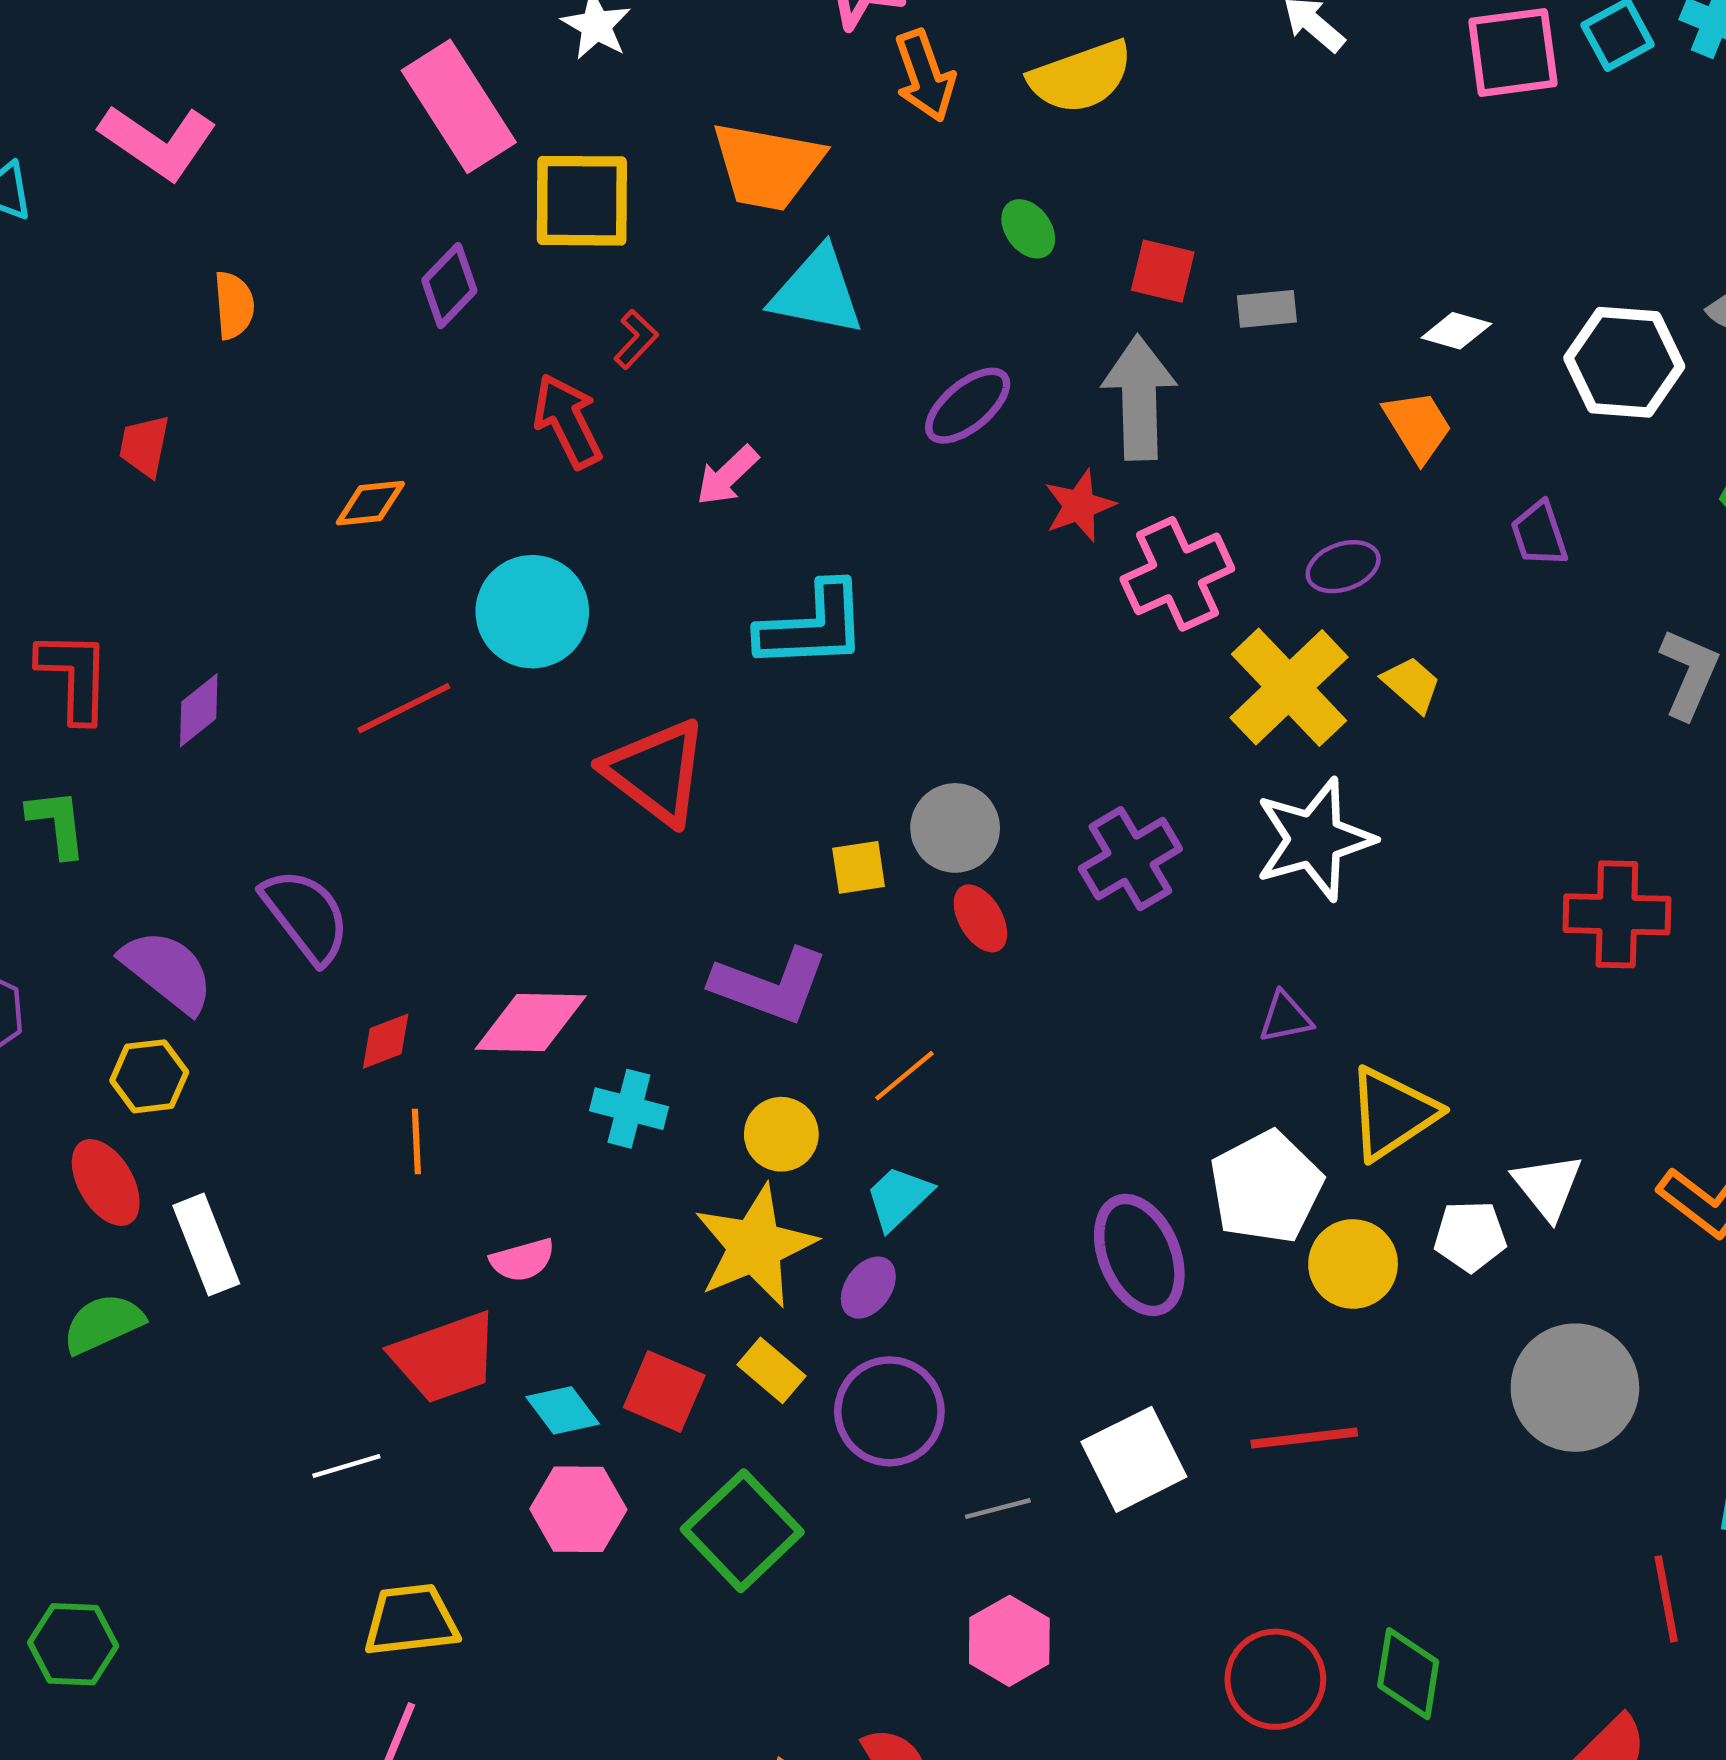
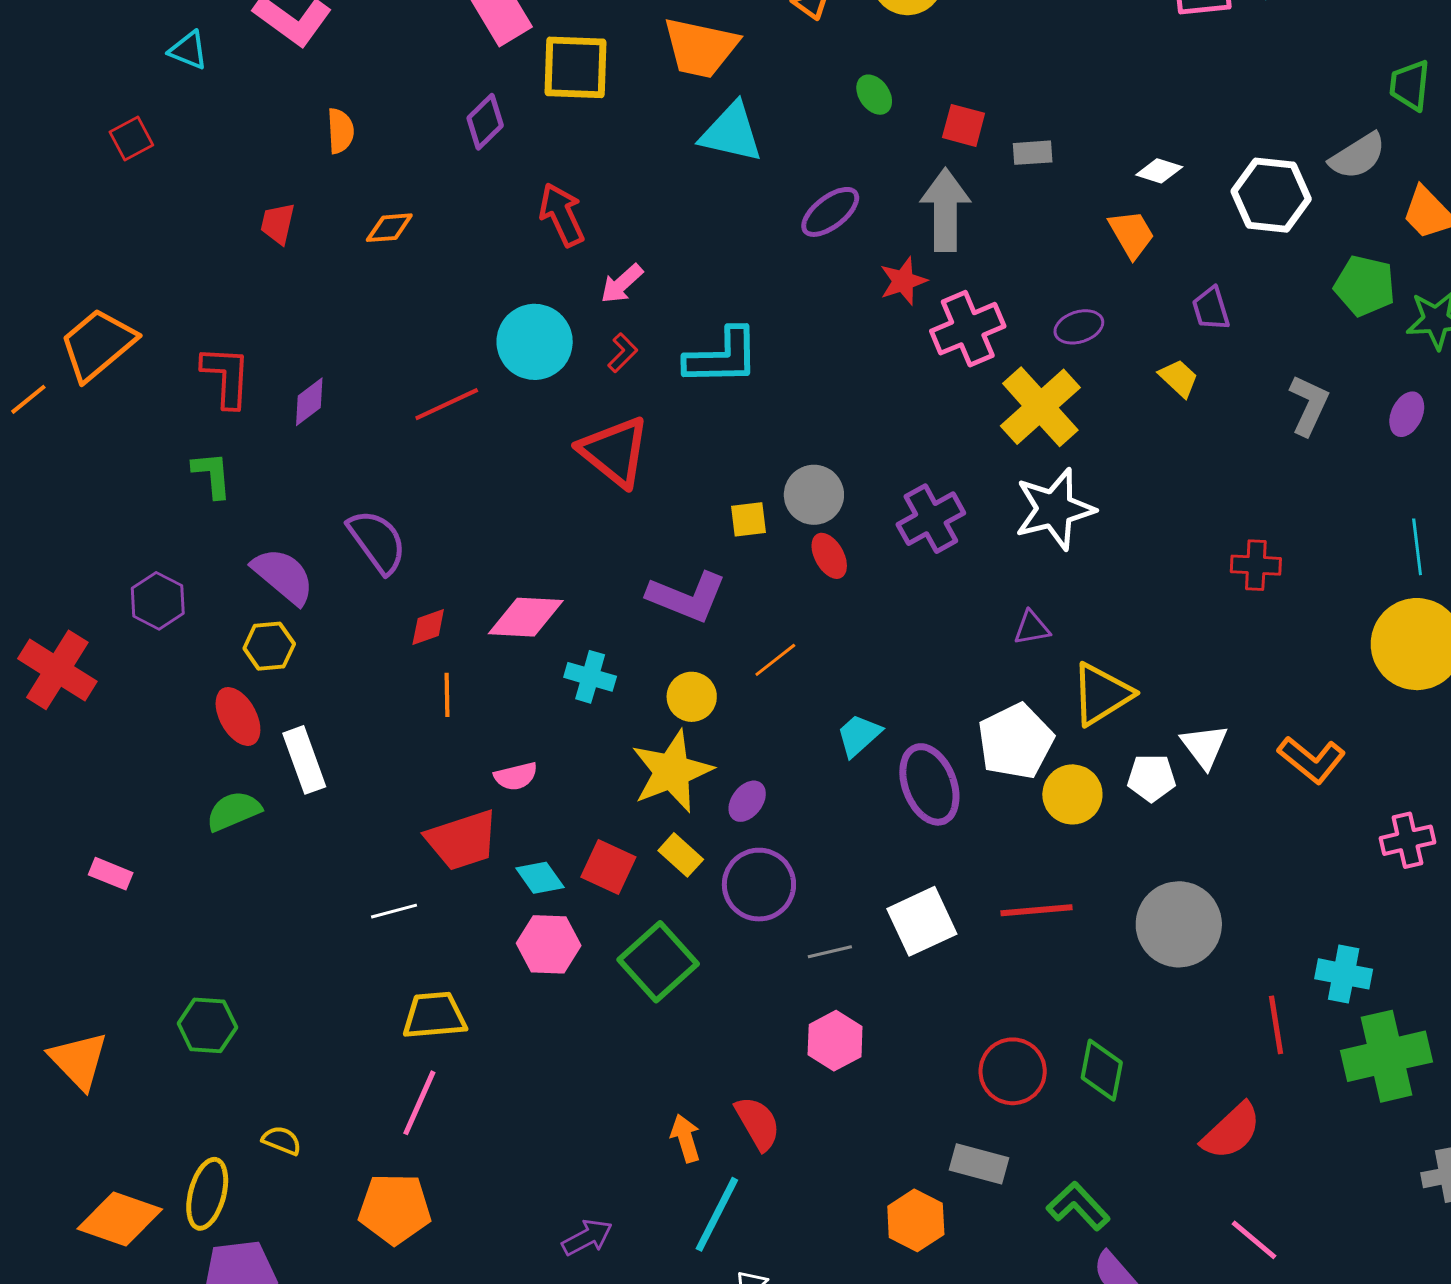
red L-shape: (636, 339) -> (623, 353), moved
pink arrow: (727, 476) -> (622, 284), moved
orange diamond: (370, 503) -> (389, 228), moved
yellow trapezoid: (1412, 684) -> (1179, 378), moved
red cross: (1617, 914) -> (1256, 565), size x0.7
cyan trapezoid: (898, 1198) -> (859, 735), moved
gray circle: (1575, 1388) -> (1179, 924), moved

